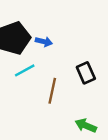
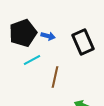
black rectangle: (86, 73) -> (83, 42), moved, size x1.4

